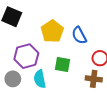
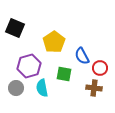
blue semicircle: (79, 35) -> (82, 56), moved

